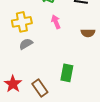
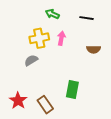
yellow cross: (22, 22) -> (39, 38), moved
pink arrow: (56, 22) -> (61, 38), turned 32

